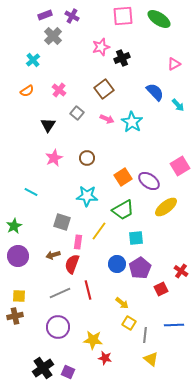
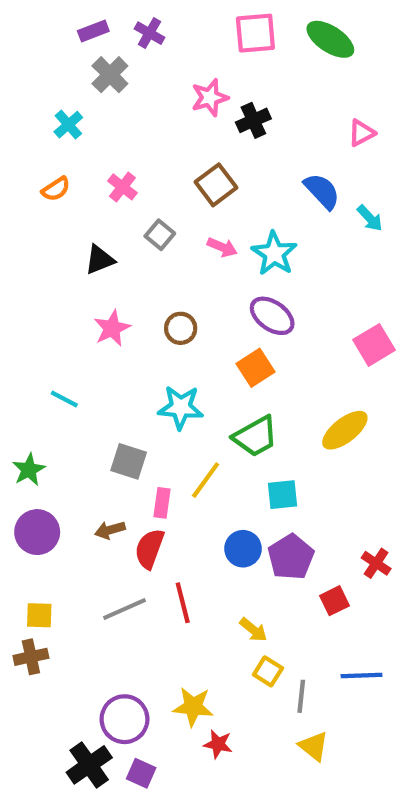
black triangle: (48, 125) -> (100, 260), turned 35
purple ellipse: (149, 181) -> (272, 316), moved
purple circle: (58, 327) -> (124, 719), moved

